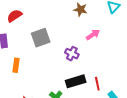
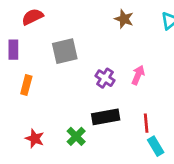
pink arrow: (93, 35) -> (138, 75), moved, turned -40
red line: (97, 84) -> (146, 123), moved

